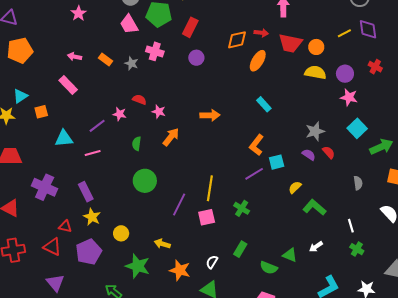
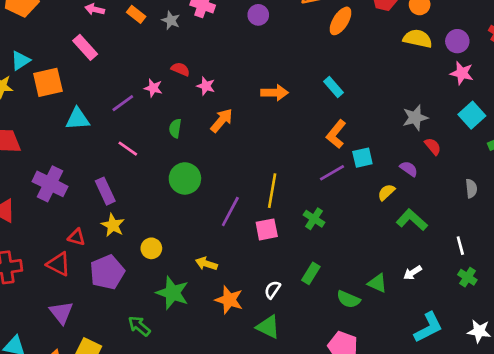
cyan rectangle: (264, 104) -> (334, 87), moved
orange square: (41, 112) -> (48, 82), size x1.6
pink line: (93, 153) -> (128, 149), moved, turned 49
purple semicircle: (309, 155) -> (409, 169), moved

